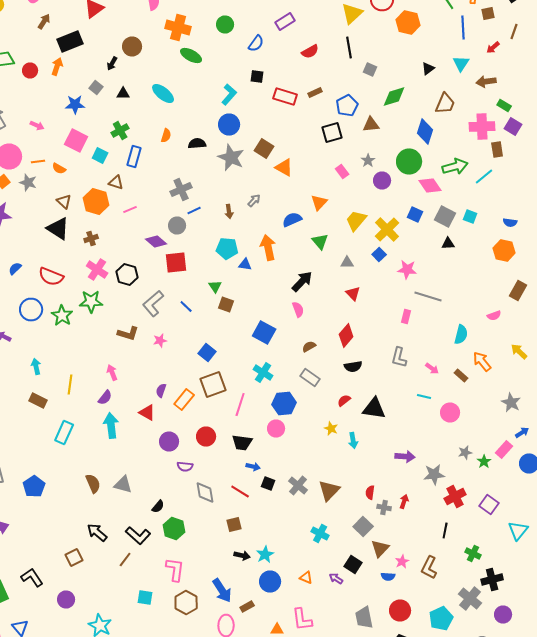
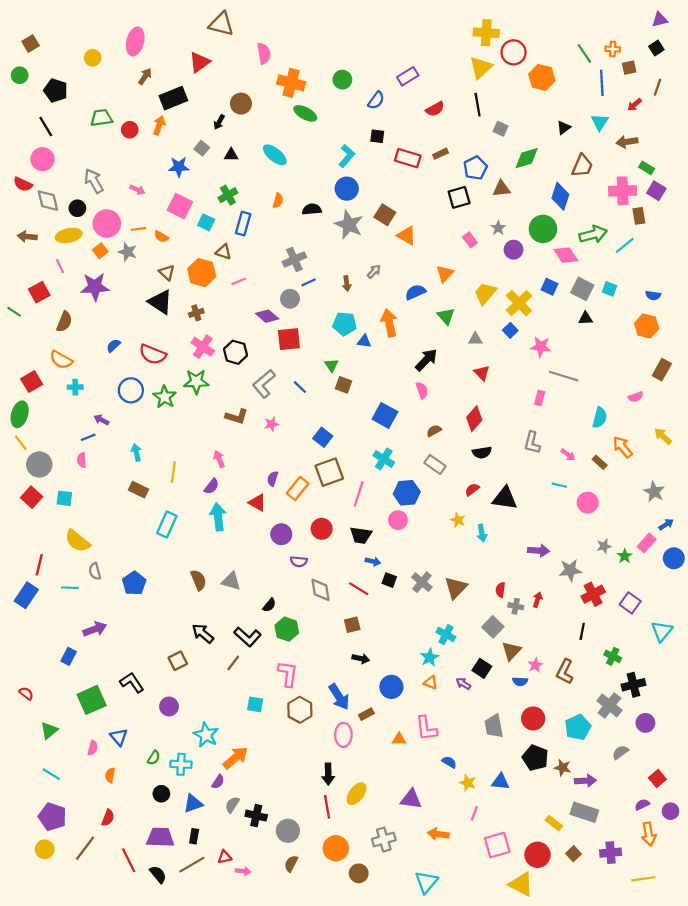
cyan star: (265, 554) -> (430, 657), moved

